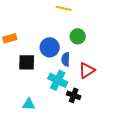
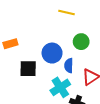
cyan cross: (58, 80) -> (60, 87), turned 30

